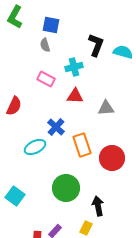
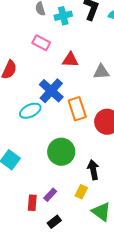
cyan cross: (74, 67) -> (63, 16), moved
blue cross: (56, 127) -> (51, 91), size x1.4

